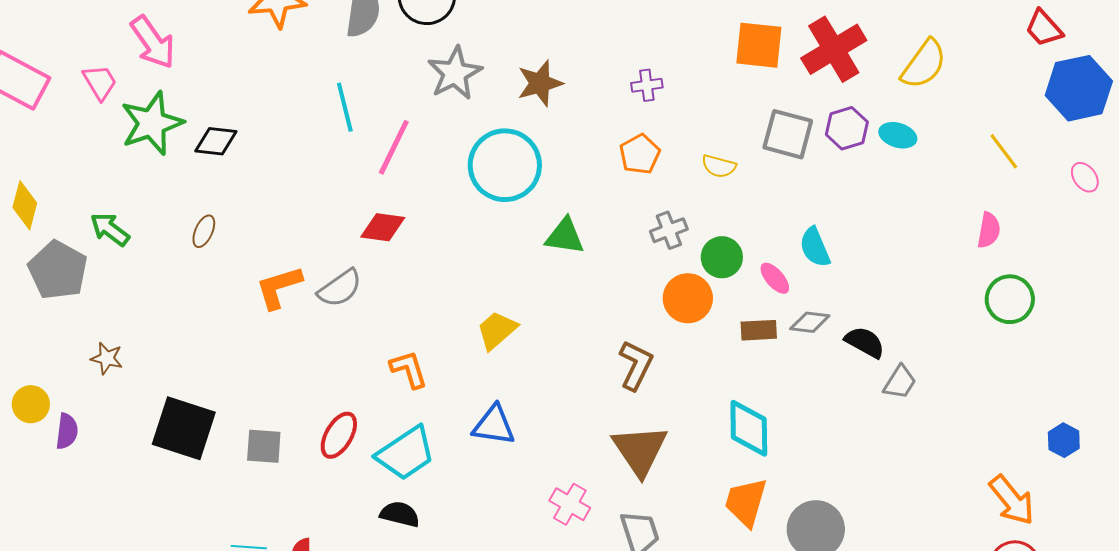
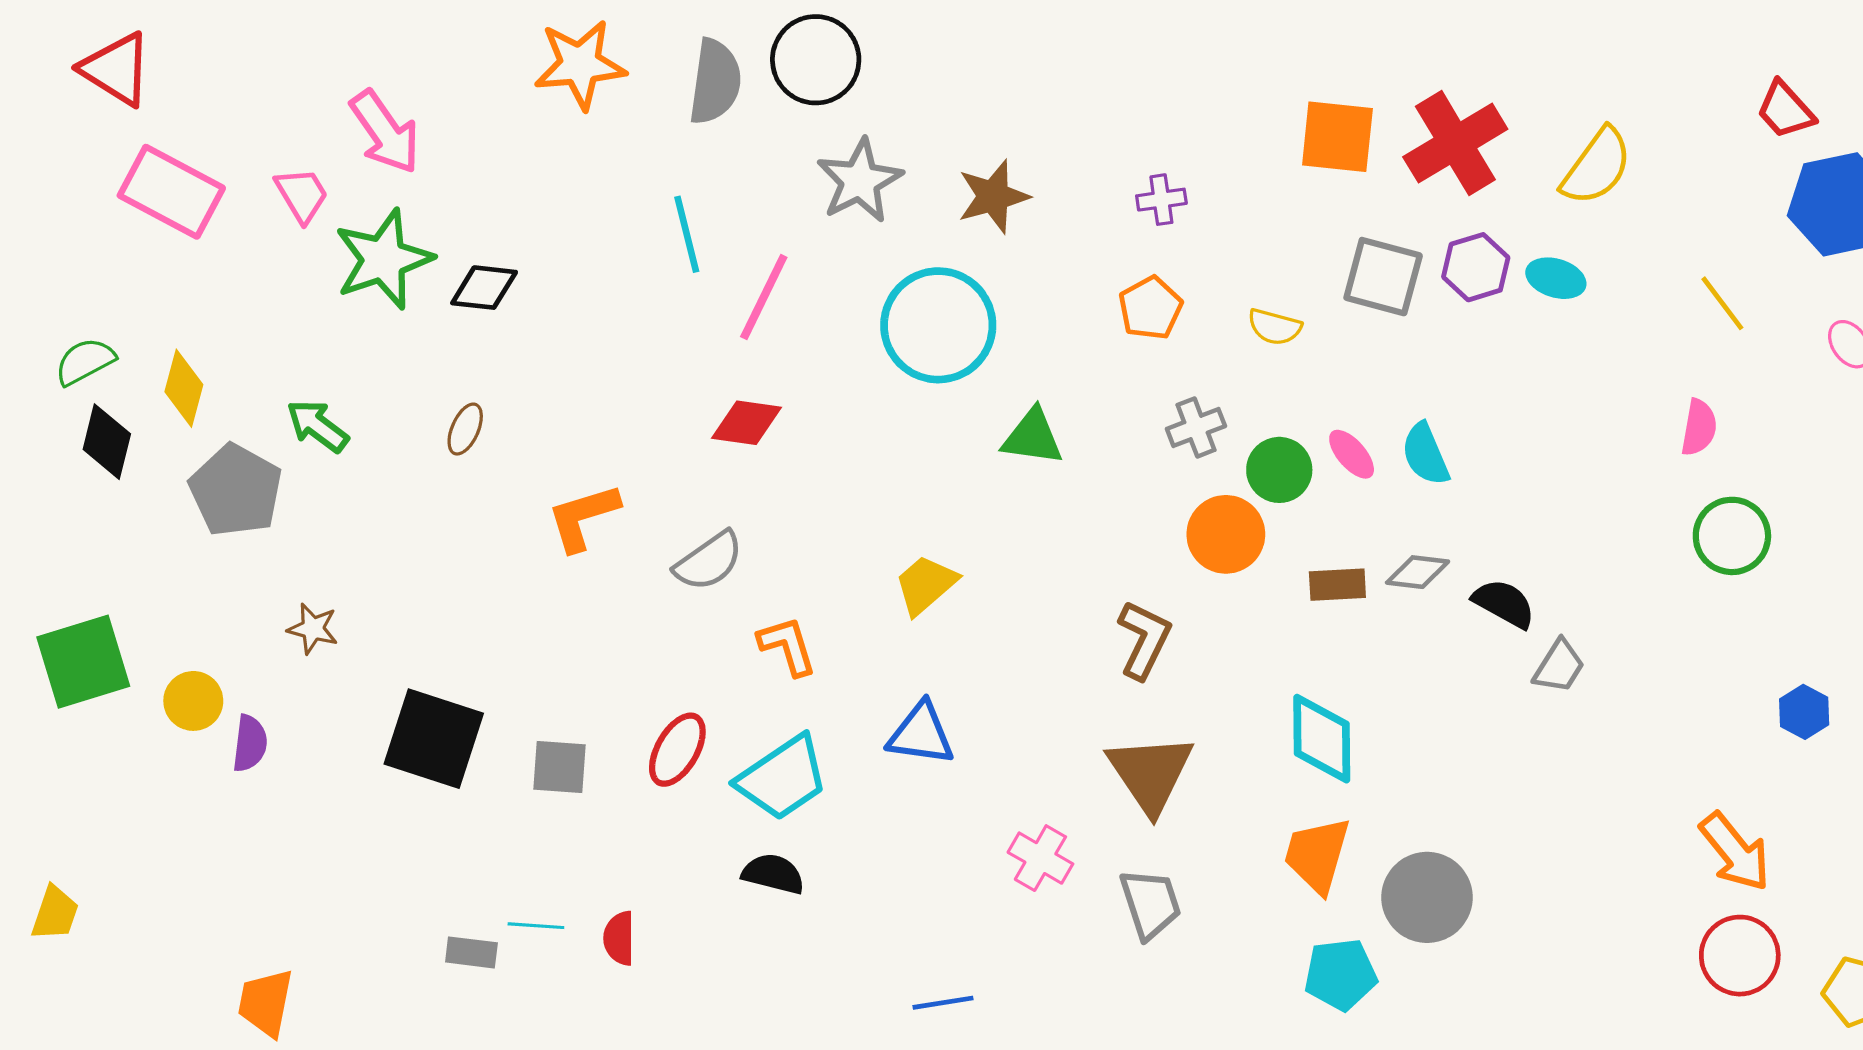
pink ellipse: (775, 278) -> (1352, 454), moved
gray semicircle: (340, 288) -> (709, 561), moved
blue hexagon: (1064, 440) -> (1804, 712), moved

